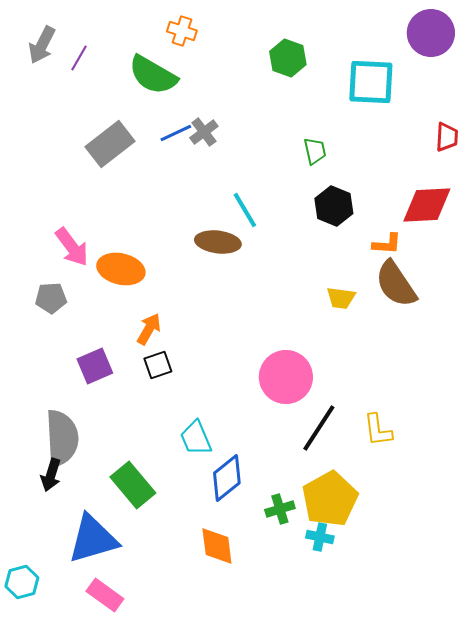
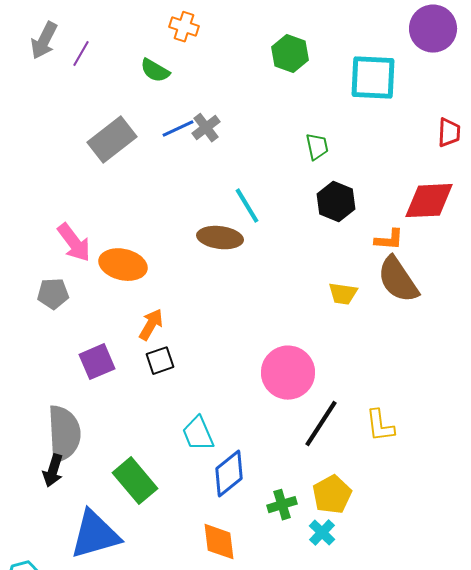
green semicircle: (153, 75) -> (155, 71), size x0.6
yellow pentagon: (330, 499) -> (332, 495), size x0.7
cyan cross: (320, 537) -> (322, 533), turned 32

